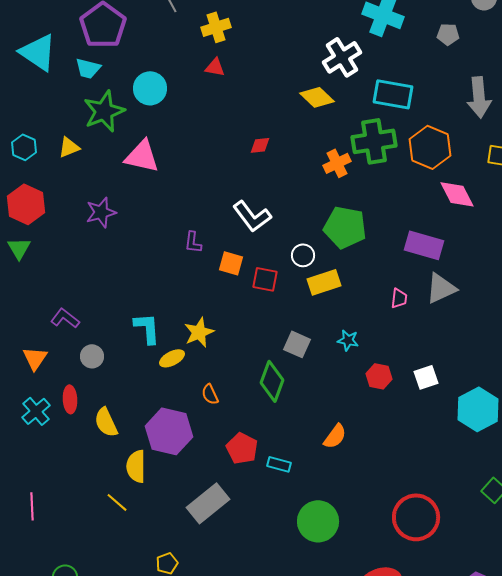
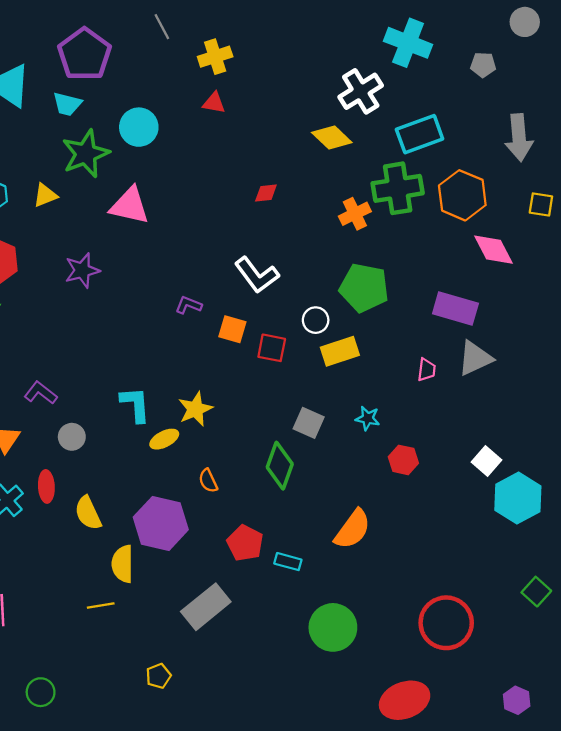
cyan rectangle: (393, 94) -> (420, 134), turned -30
purple L-shape: (193, 242) -> (188, 305), turned 105
white square: (426, 377) -> (487, 461), moved, turned -30
orange semicircle: (335, 436) -> (353, 529), size x1.4
yellow line: (117, 502) -> (101, 605), turned -50

